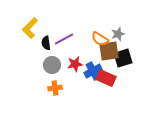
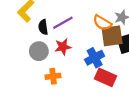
red star: (75, 64) -> (63, 47), moved
gray circle: (52, 65) -> (39, 51), moved
red rectangle: (106, 78) -> (105, 77), moved

